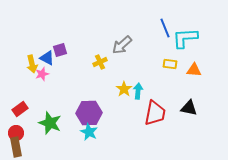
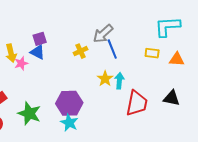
blue line: (165, 28) -> (112, 49), moved
blue triangle: (47, 58) -> (38, 52), moved

